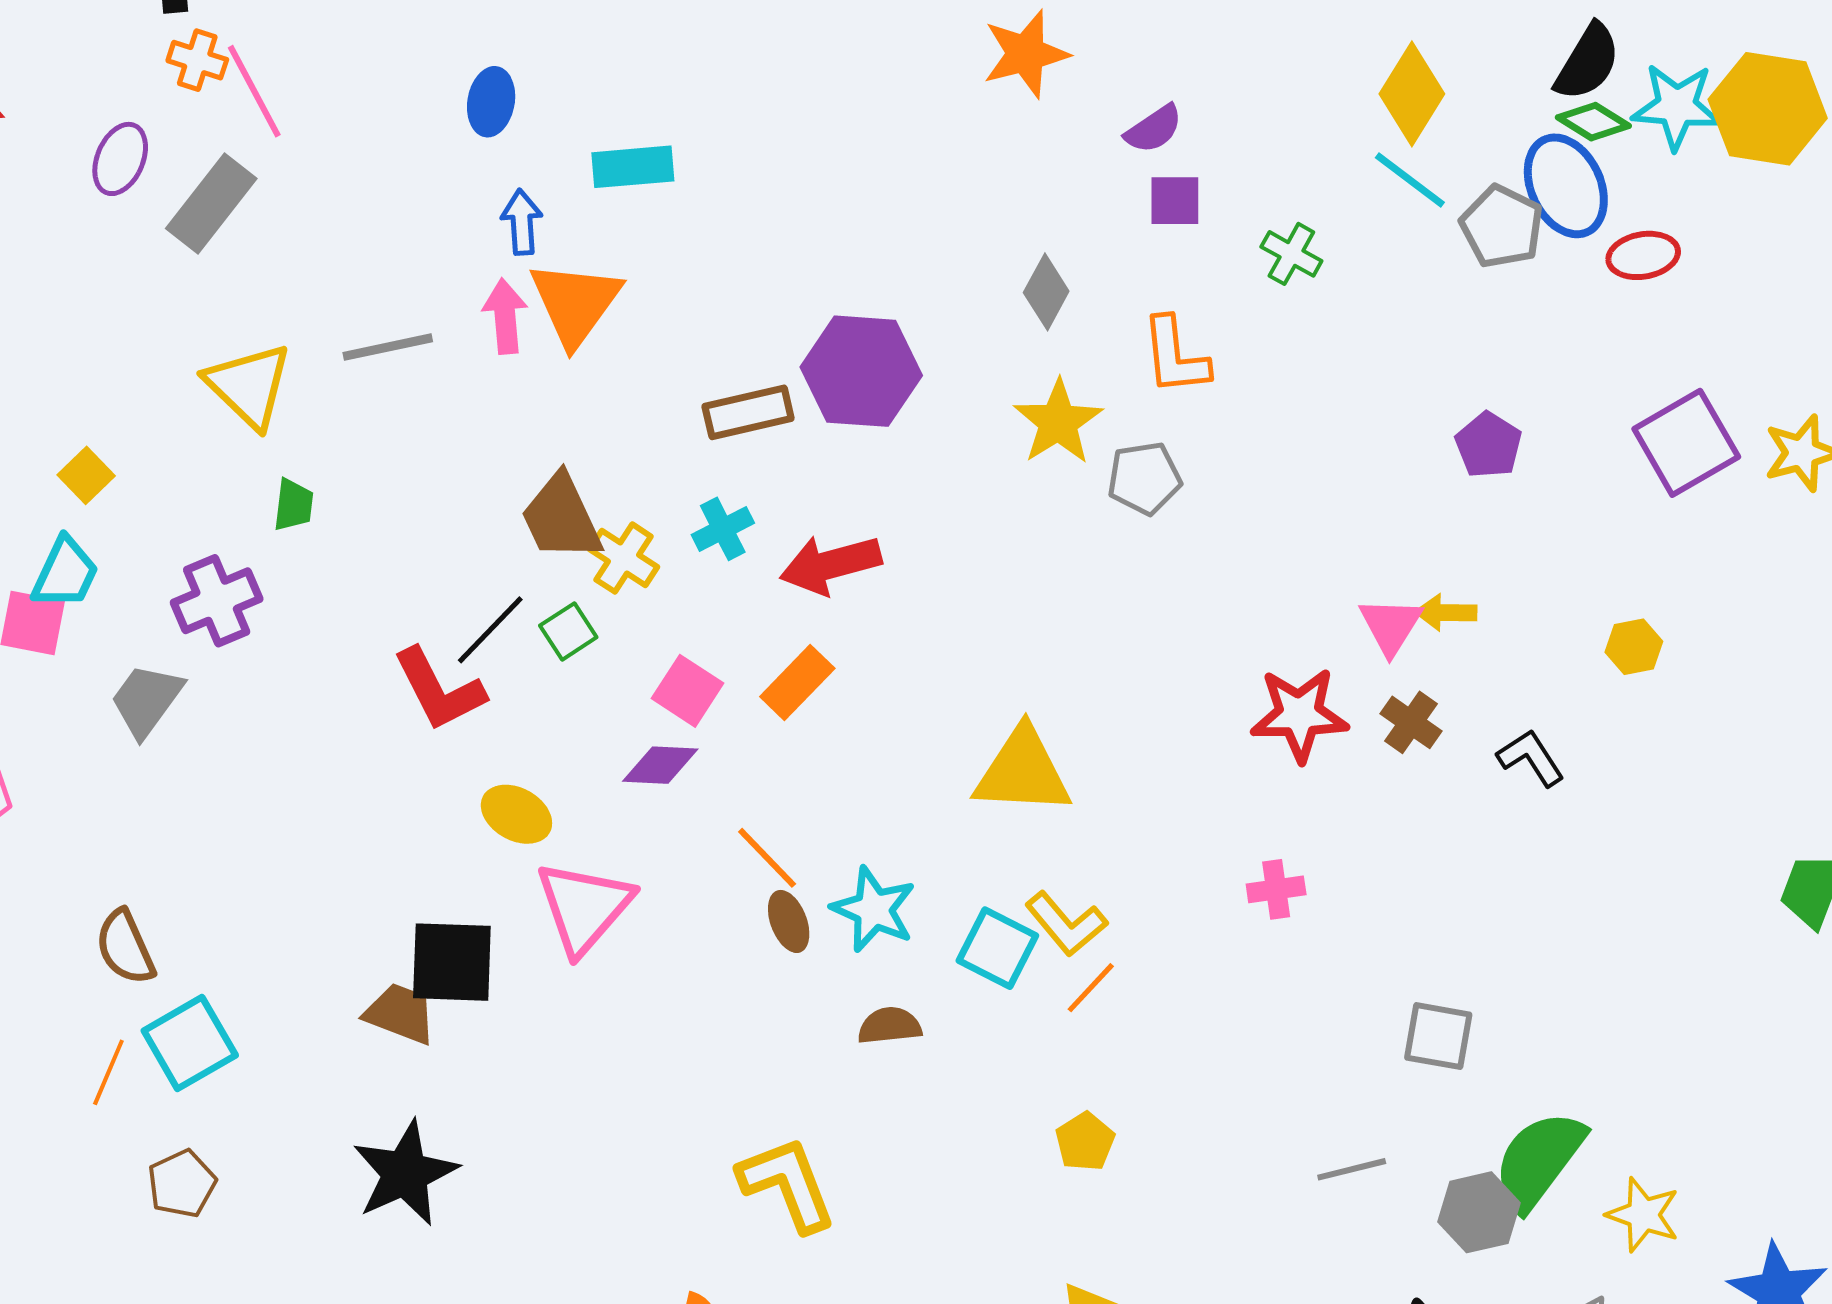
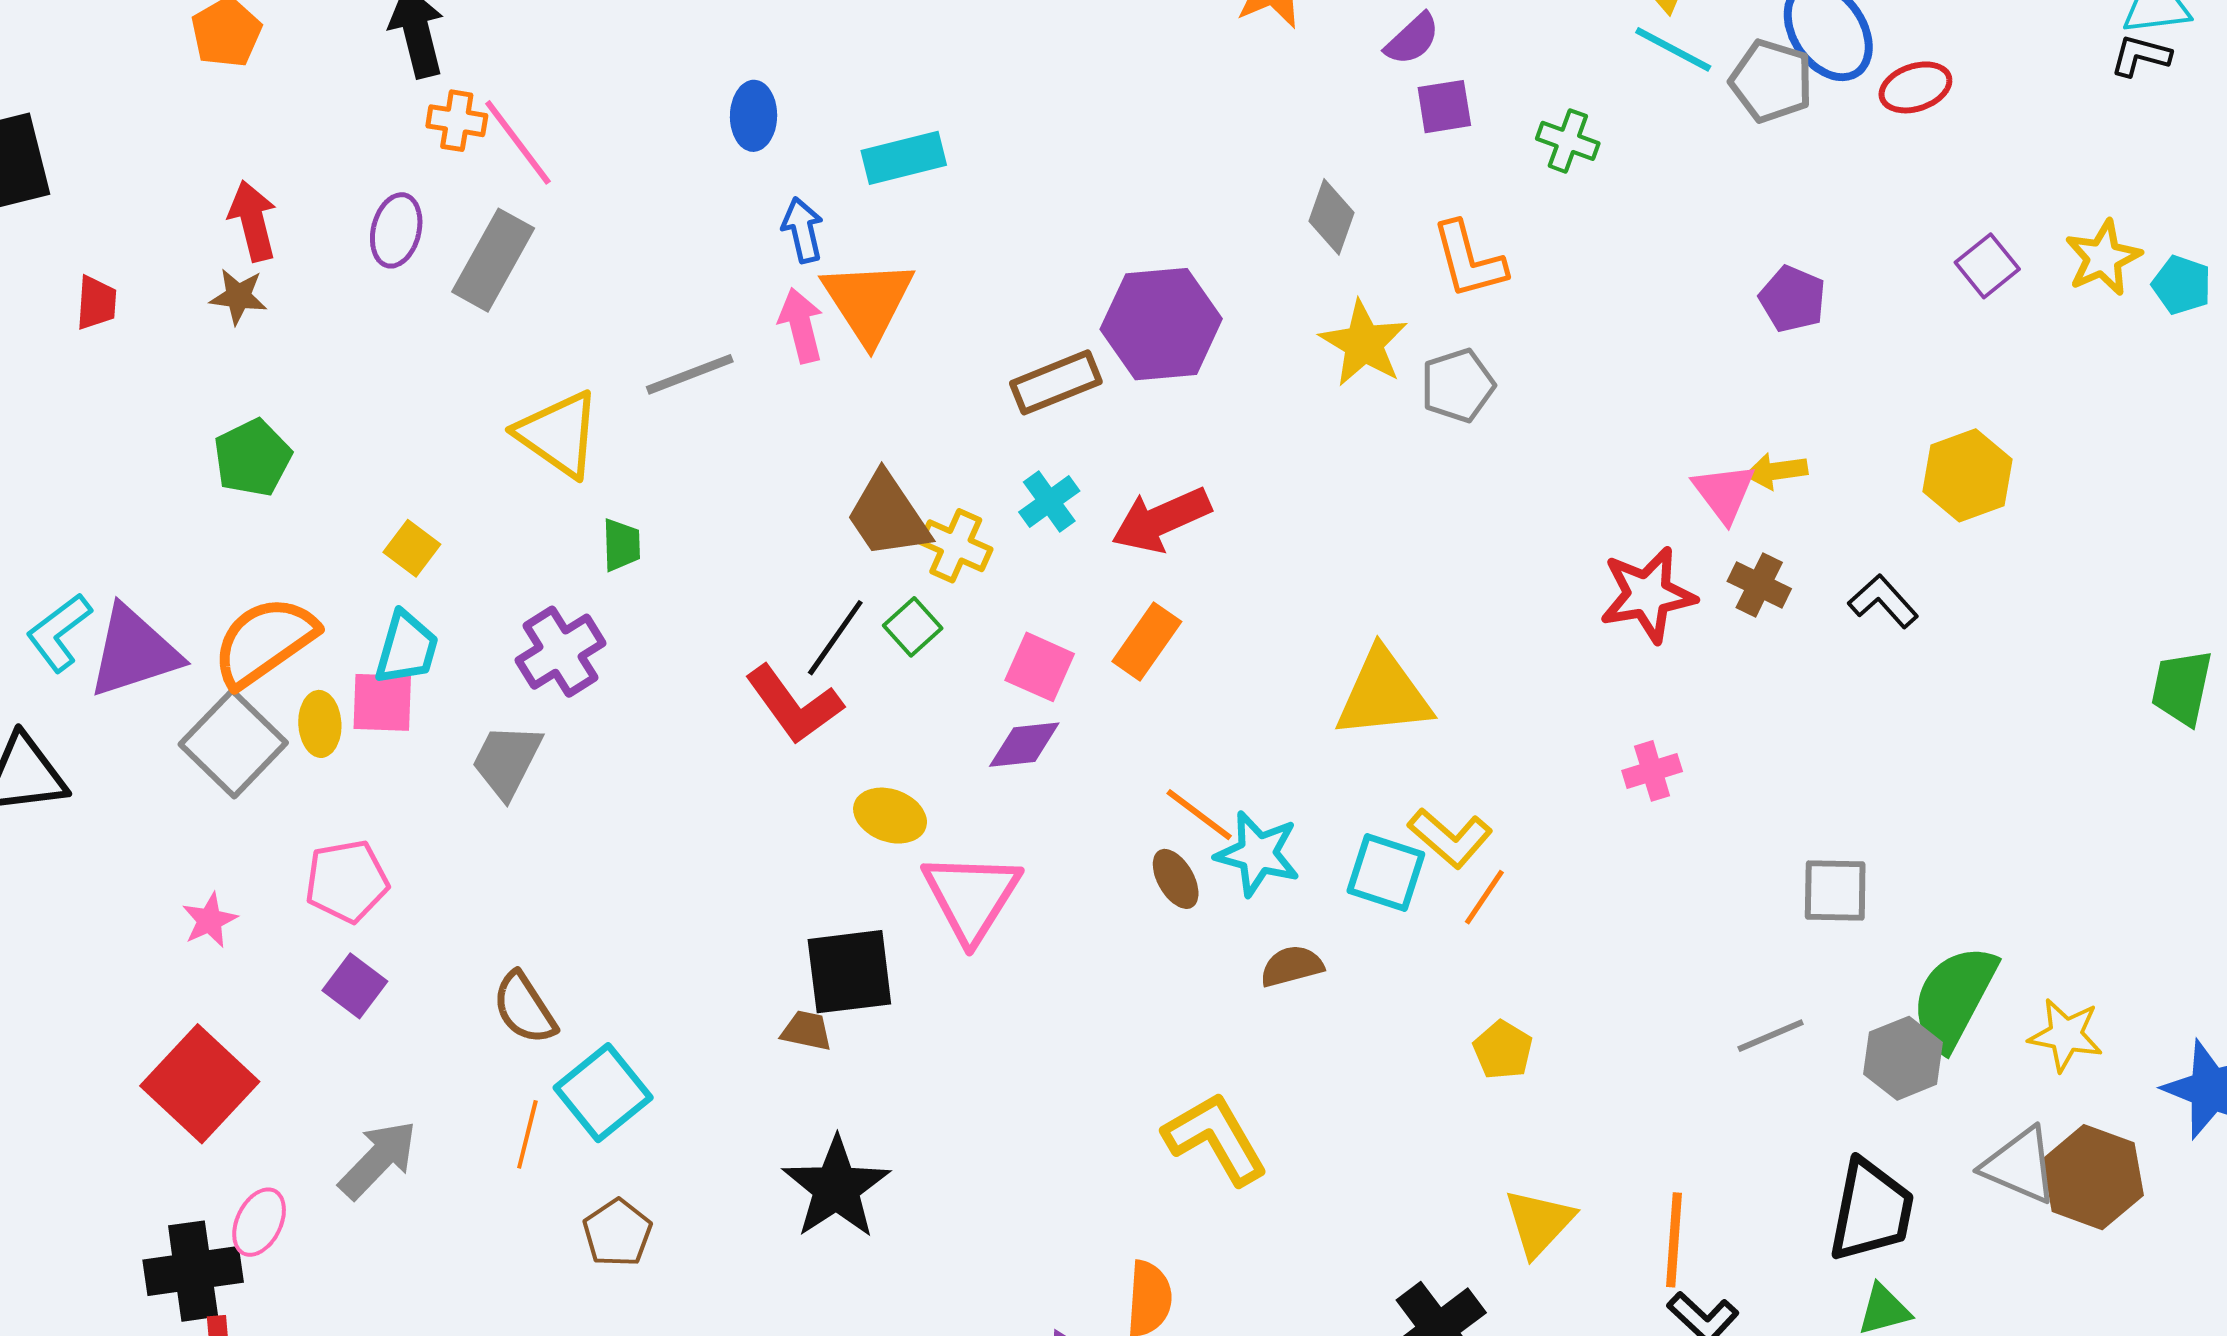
purple square: (1686, 443) -> (1987, 266), size x0.6
yellow hexagon: (1634, 647) -> (1967, 475), size x1.6
orange line: (767, 858) -> (1199, 815), moved
brown trapezoid: (400, 1014) -> (806, 1031), size x0.7

